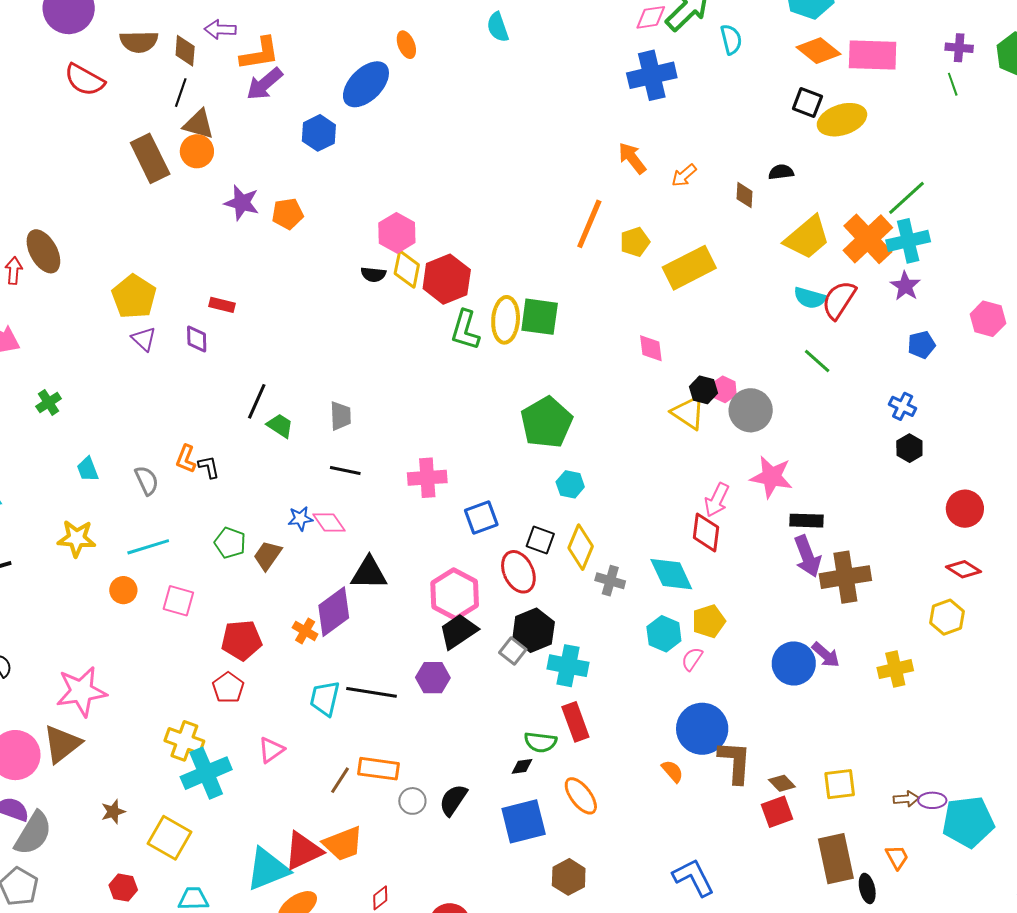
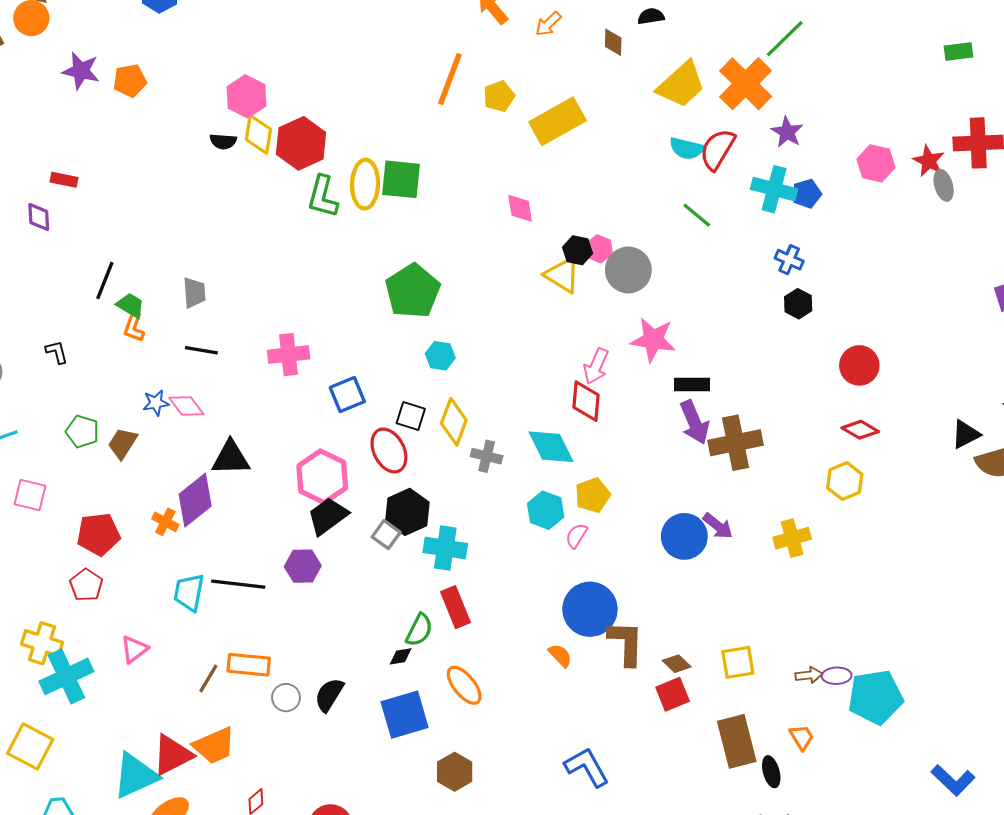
cyan cross: (908, 241) -> (774, 189), moved, turned 30
orange L-shape: (186, 459) -> (134, 327), moved
green semicircle: (540, 742) -> (419, 630), turned -68

